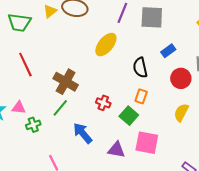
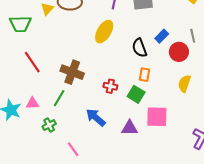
blue rectangle: (168, 51) -> (162, 36), moved
green line: (60, 108) -> (59, 98), moved
green cross: (33, 125) -> (49, 125), moved

